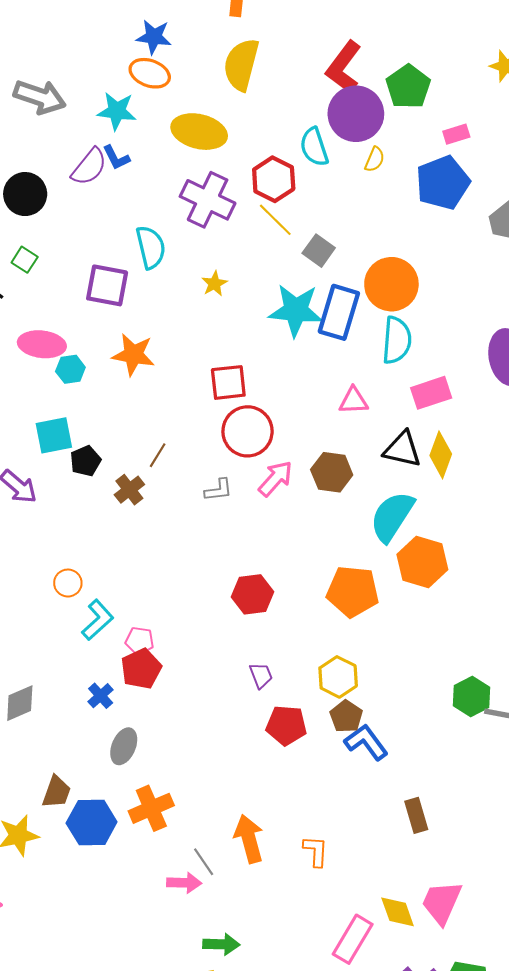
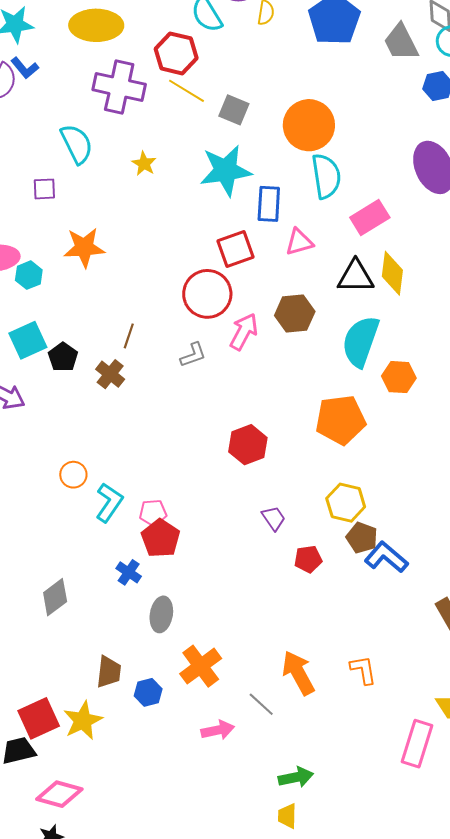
purple square: (107, 285) -> (44, 189), size x0.6
blue rectangle: (339, 312) -> (269, 204), moved, size x0.7
red square: (228, 382) -> (236, 249), moved
orange hexagon: (422, 562) -> (399, 377), size x0.7
red pentagon: (286, 725) -> (308, 559), size x0.7
blue hexagon: (92, 822) -> (148, 692), size x0.6
pink arrow: (184, 883) -> (218, 730), moved

